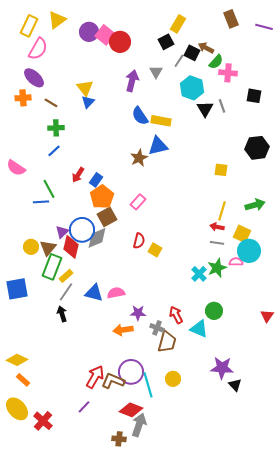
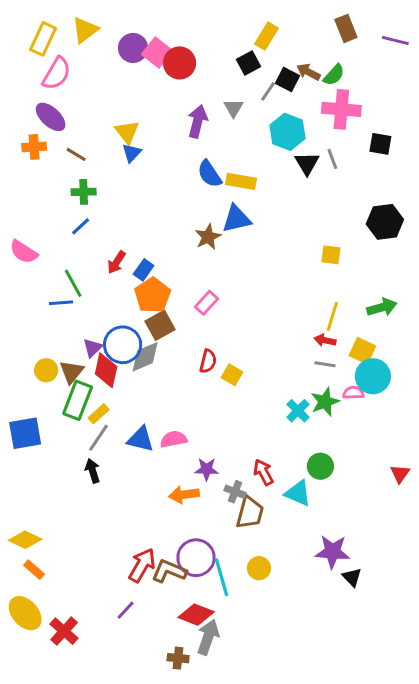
green semicircle: (216, 62) -> (334, 75), moved
pink cross: (228, 73) -> (341, 109), size x1.4

